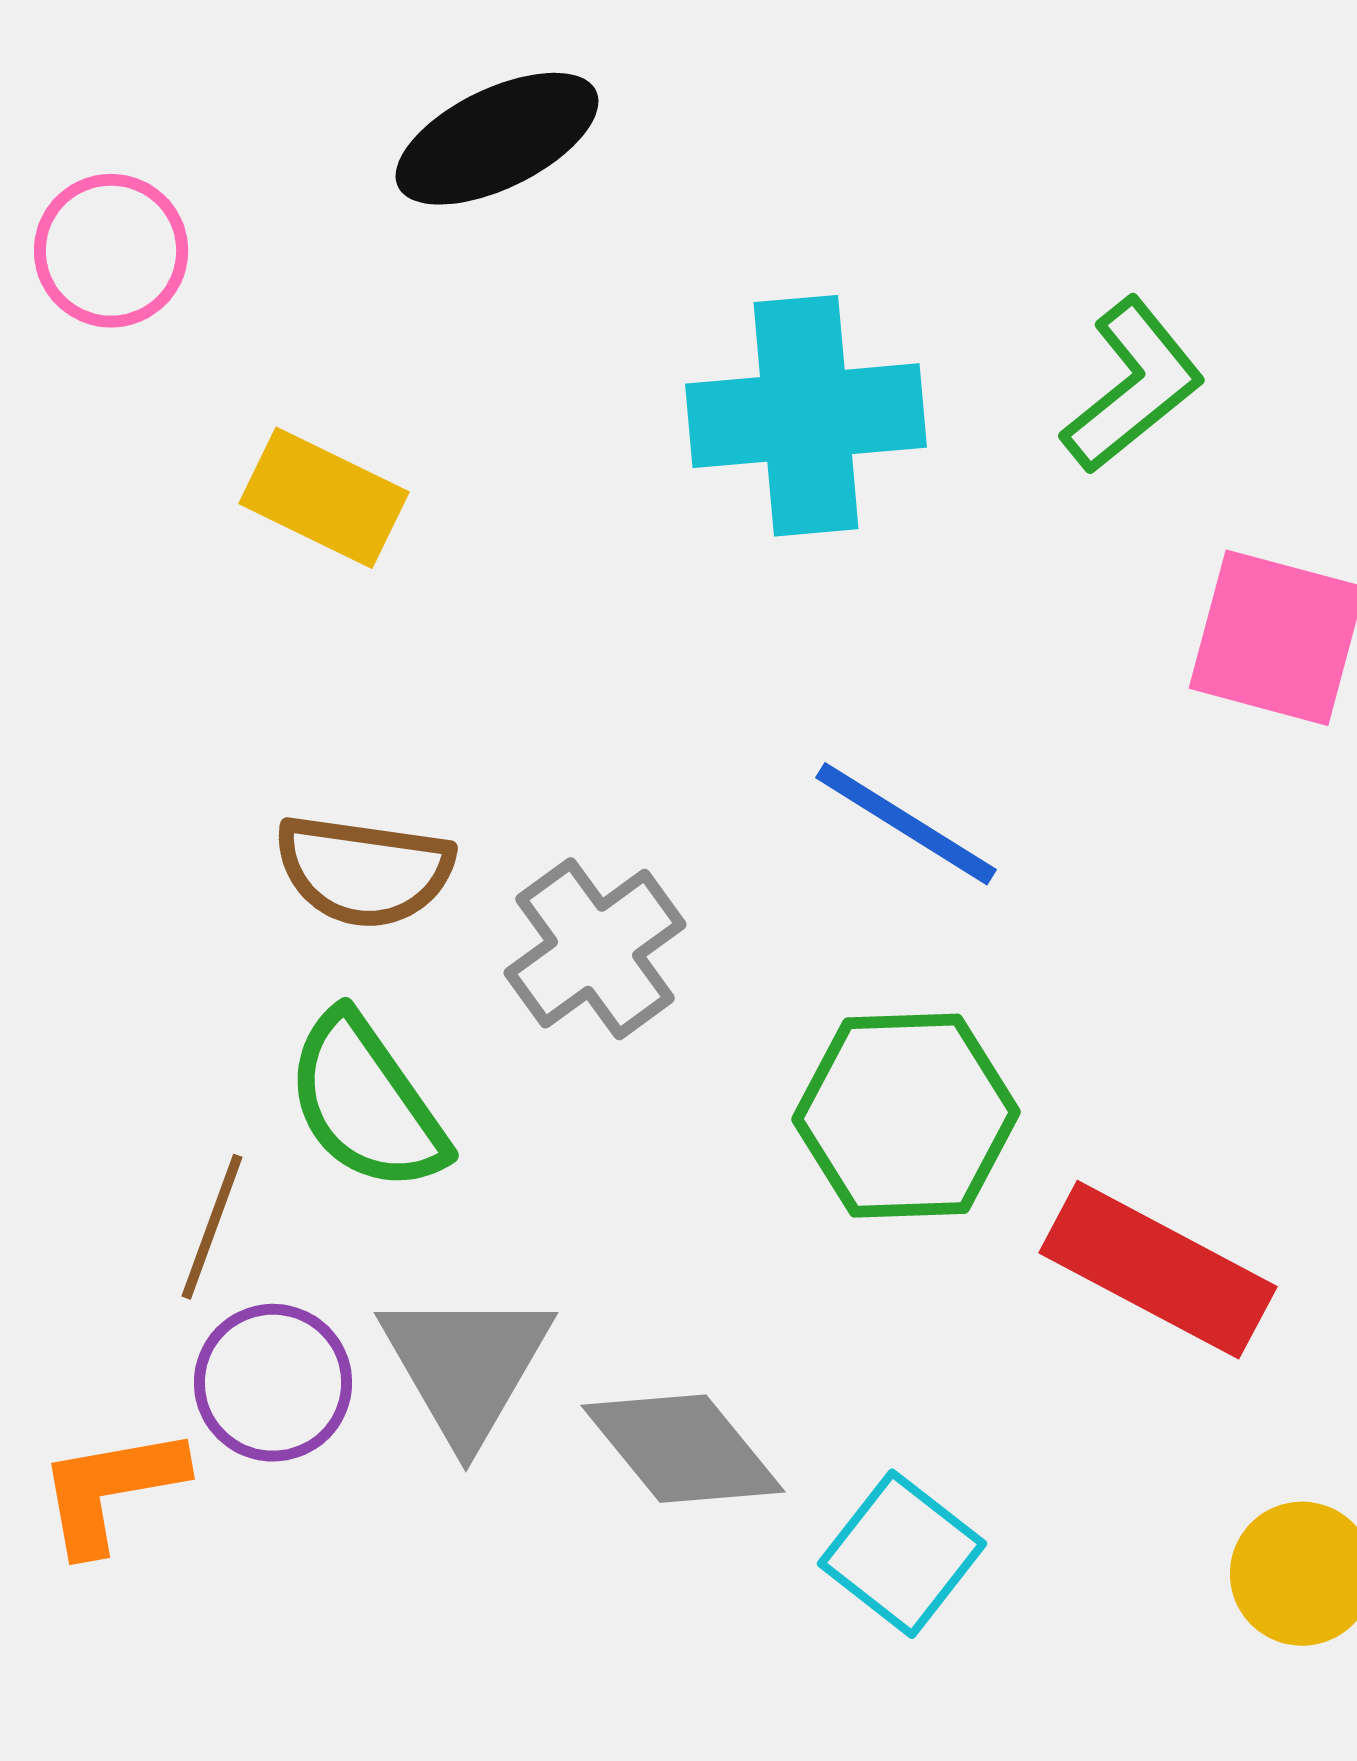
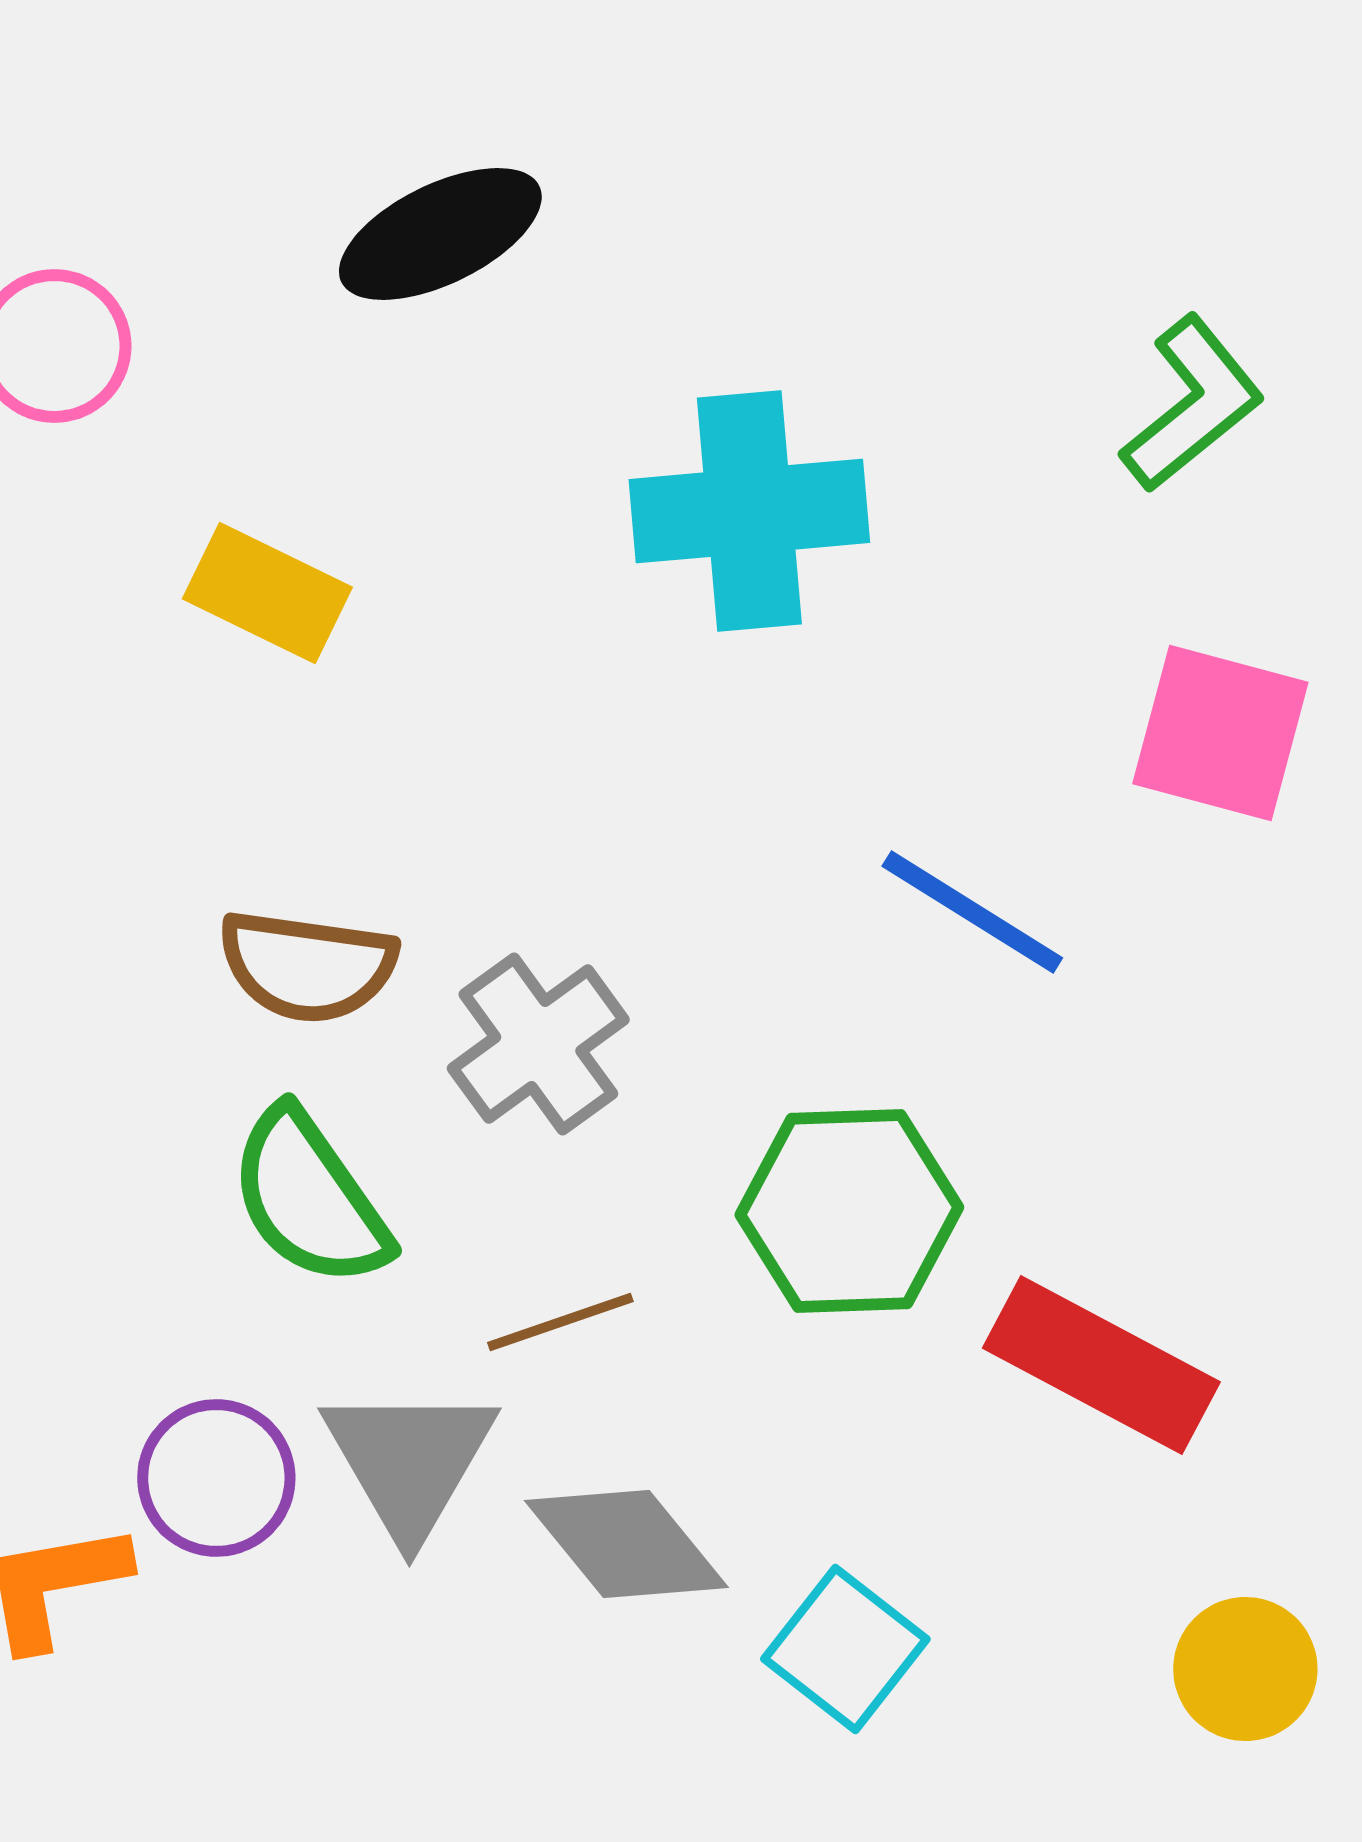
green L-shape: (1133, 386) -> (1192, 404), moved
blue line: (906, 824) -> (972, 912), moved
brown line: (212, 1227) -> (560, 1322), moved, turned 51

